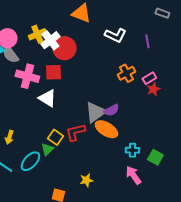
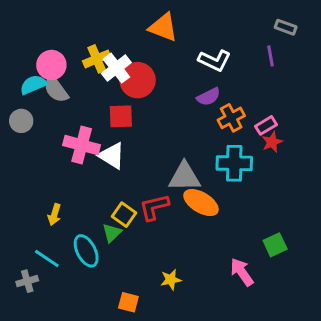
purple line: (147, 41) -> (271, 56), moved
pink cross: (27, 76) -> (82, 145), moved
purple semicircle: (111, 110) -> (209, 97), moved
gray triangle: (95, 112) -> (184, 177), turned 35
cyan cross: (132, 150) -> (234, 163), moved, size x1.6
green square: (155, 157) -> (275, 245), turned 35
cyan ellipse: (30, 161) -> (86, 251), turned -70

